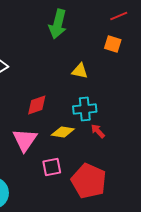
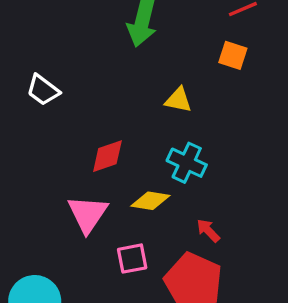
cyan cross: (85, 109) -> (187, 163), turned 30
red arrow: (98, 131) -> (208, 230), moved

